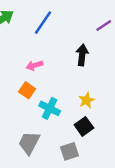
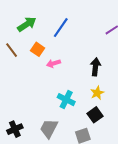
black arrow: (82, 55) -> (95, 67), moved
orange square: (27, 90) -> (38, 49), moved

